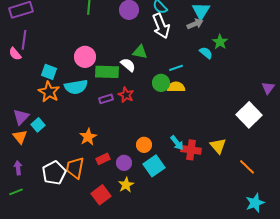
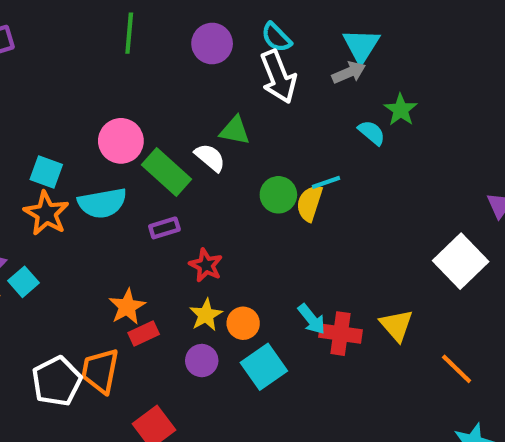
cyan line: (176, 68) -> (326, 182), moved
green rectangle: (107, 72) -> (166, 172), turned 40
yellow semicircle: (176, 87) -> (309, 203), turned -72
red star: (126, 95) -> (206, 265), moved
red rectangle: (103, 159) -> (144, 334), moved
yellow star: (126, 185) -> (206, 315), moved

